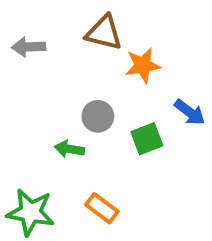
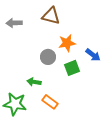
orange star: (143, 65) -> (67, 43), moved
green arrow: (69, 149) -> (34, 82), moved

